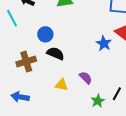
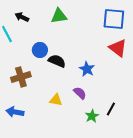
blue star: (104, 43) -> (87, 69), moved
black semicircle: (55, 53) -> (57, 61), moved

